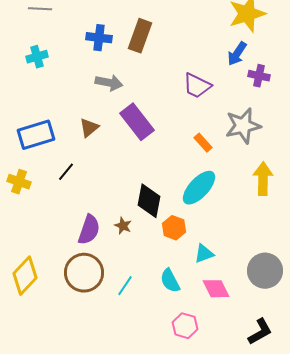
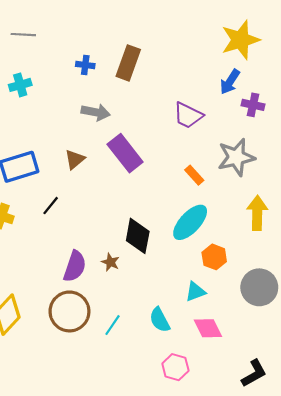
blue cross: (99, 38) -> (85, 65), size x0.7
orange hexagon: (174, 228) -> (214, 257), moved
gray circle: (265, 271) -> (259, 287), moved

